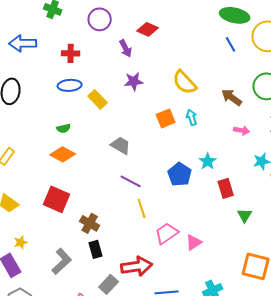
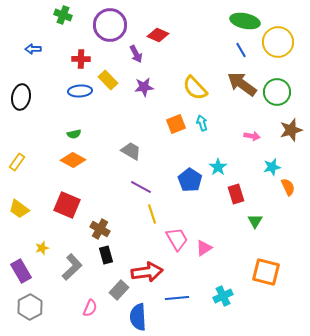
purple circle: (100, 19) -> (110, 25), size x1.4
blue arrow: (23, 43) -> (33, 49), size x0.6
brown arrow: (232, 97) -> (242, 84), moved, size x1.4
yellow rectangle: (98, 99) -> (108, 80), moved
pink trapezoid: (167, 233) -> (177, 239), turned 95
yellow star: (21, 242) -> (42, 248), moved

